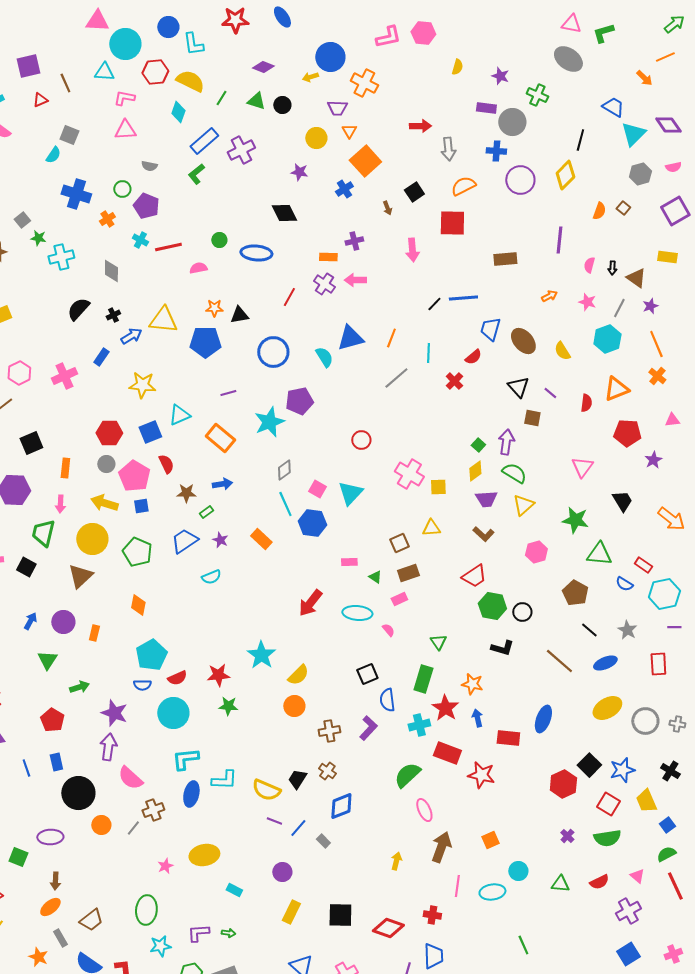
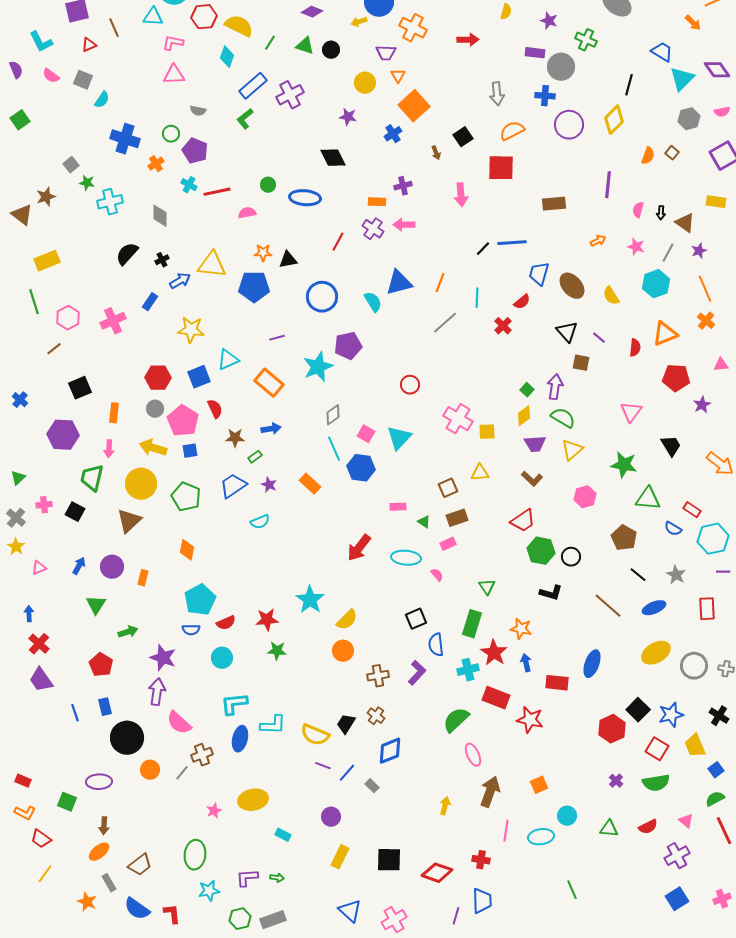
red arrow: (420, 126) -> (468, 40), moved
gray square: (69, 135) -> (83, 80), moved
cyan circle: (173, 713) -> (222, 658), size x0.7

